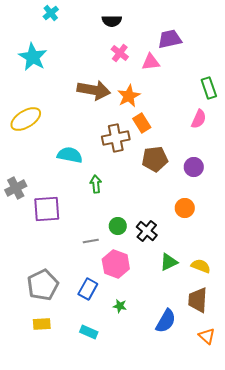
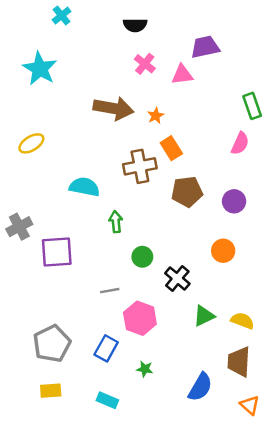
orange star: (129, 96) -> (156, 116), size x0.6
yellow ellipse: (26, 119) -> (31, 143), size x0.7
green circle: (118, 226) -> (142, 257), moved

